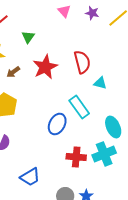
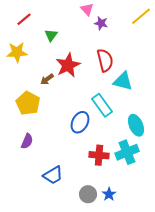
purple star: (92, 13) -> (101, 23), moved
brown arrow: (13, 72) -> (47, 79), moved
cyan triangle: (100, 83) -> (123, 81), size x1.5

